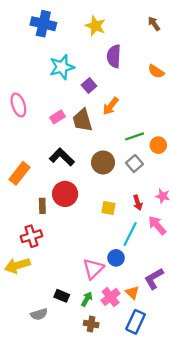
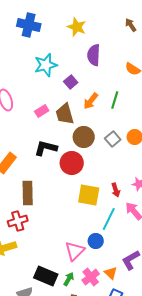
green line: (134, 136) -> (115, 100), moved, turned -54
black L-shape: (62, 157) -> (46, 148), turned -30
brown circle: (103, 162) -> (84, 137), moved
gray square: (134, 164) -> (113, 139), moved
red circle: (65, 194) -> (72, 163), moved
brown rectangle: (42, 206) -> (28, 193), size x1.6
yellow square: (108, 208) -> (89, 195), size x1.6
black rectangle: (62, 296) -> (46, 276), size x1.6

